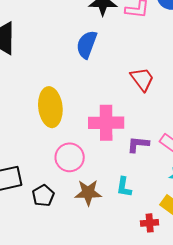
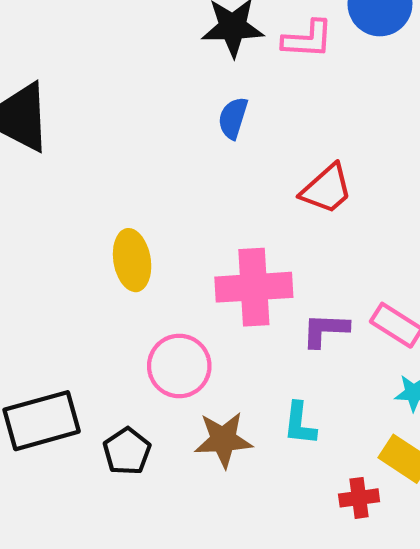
blue semicircle: (87, 44) -> (233, 118), moved, size x0.7
red trapezoid: (142, 79) -> (327, 189), turned 88
yellow ellipse: (50, 107) -> (132, 260), size x0.7

